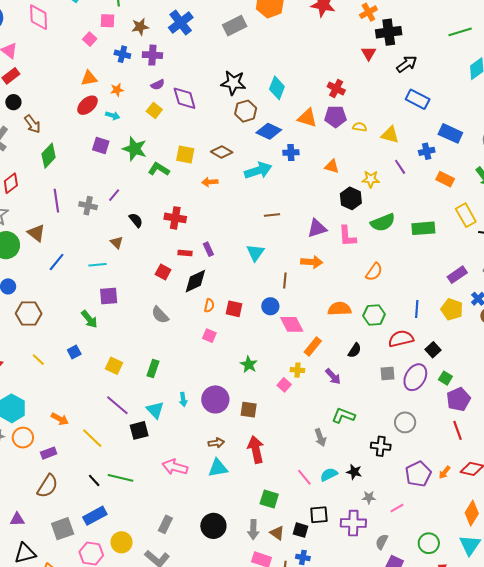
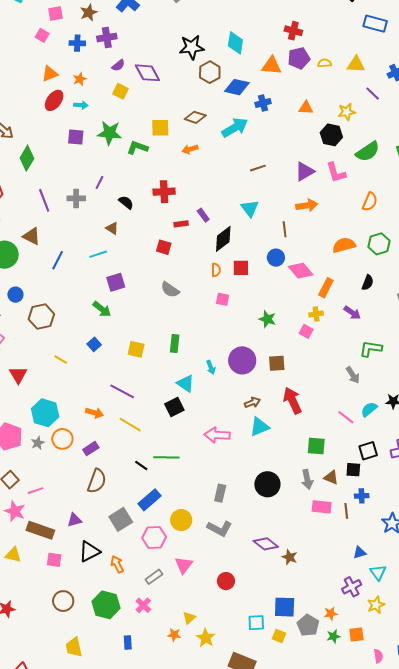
black diamond: (195, 281) -> (223, 239), moved
purple line: (117, 405) -> (122, 391), moved

